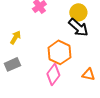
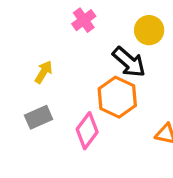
black arrow: (78, 27) -> (129, 62), moved
pink diamond: (53, 74) -> (87, 131), moved

